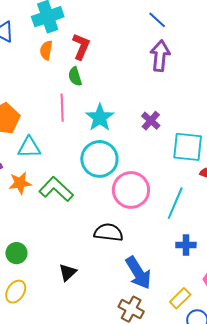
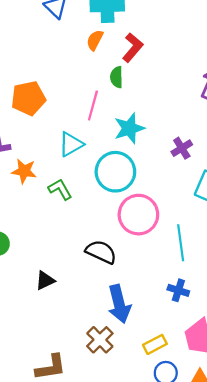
cyan triangle: (29, 147) -> (71, 144), moved, turned -45
green L-shape: (56, 189) -> (60, 189), size x0.7
cyan line: (175, 203) -> (181, 243), turned -48

